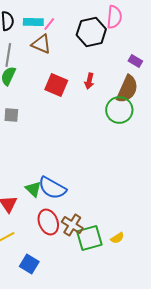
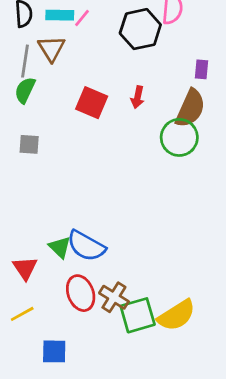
brown triangle: (41, 44) -> (51, 49), moved, turned 35
purple rectangle: (135, 61) -> (201, 69), turned 64
yellow semicircle: (117, 238) -> (176, 315), size x2.0
blue square: (29, 264) -> (54, 351), turned -30

